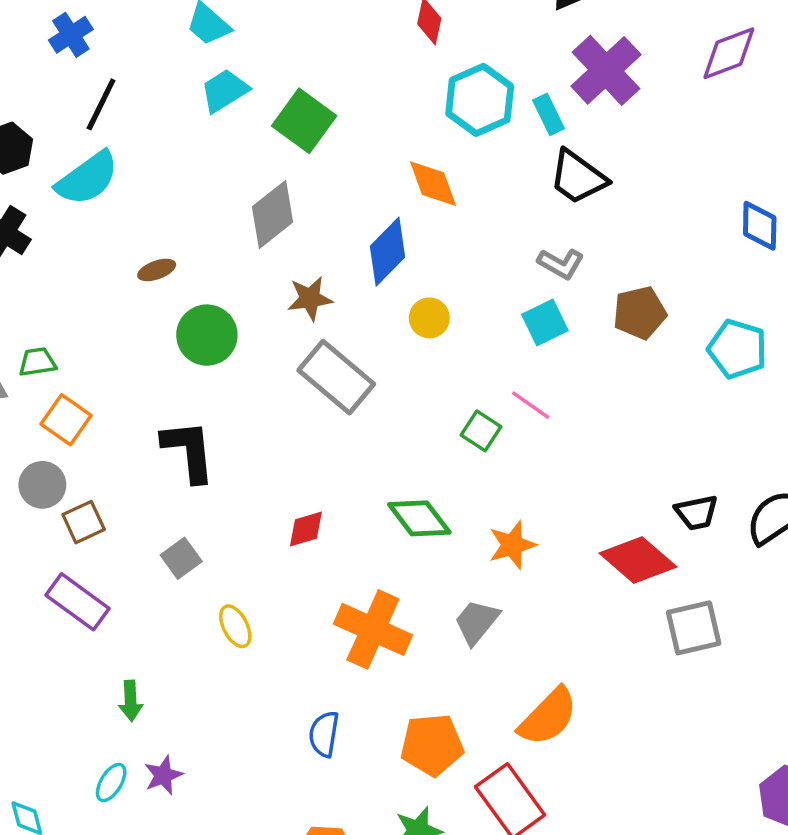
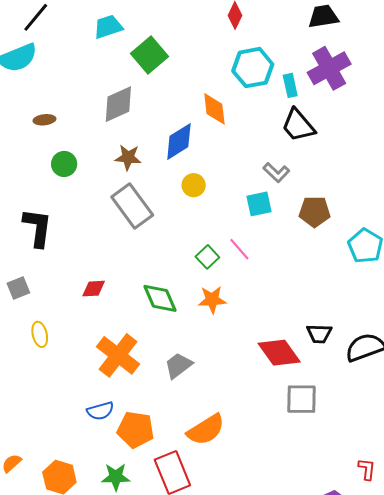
green circle: (207, 335) -> (64, 164), size x0.7
orange star: (512, 545) -> (212, 300), moved
blue semicircle: (324, 734) -> (100, 411), moved, turned -128

